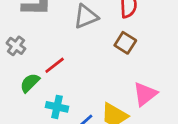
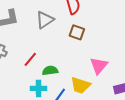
green semicircle: (30, 83) -> (50, 71), moved, turned 49

